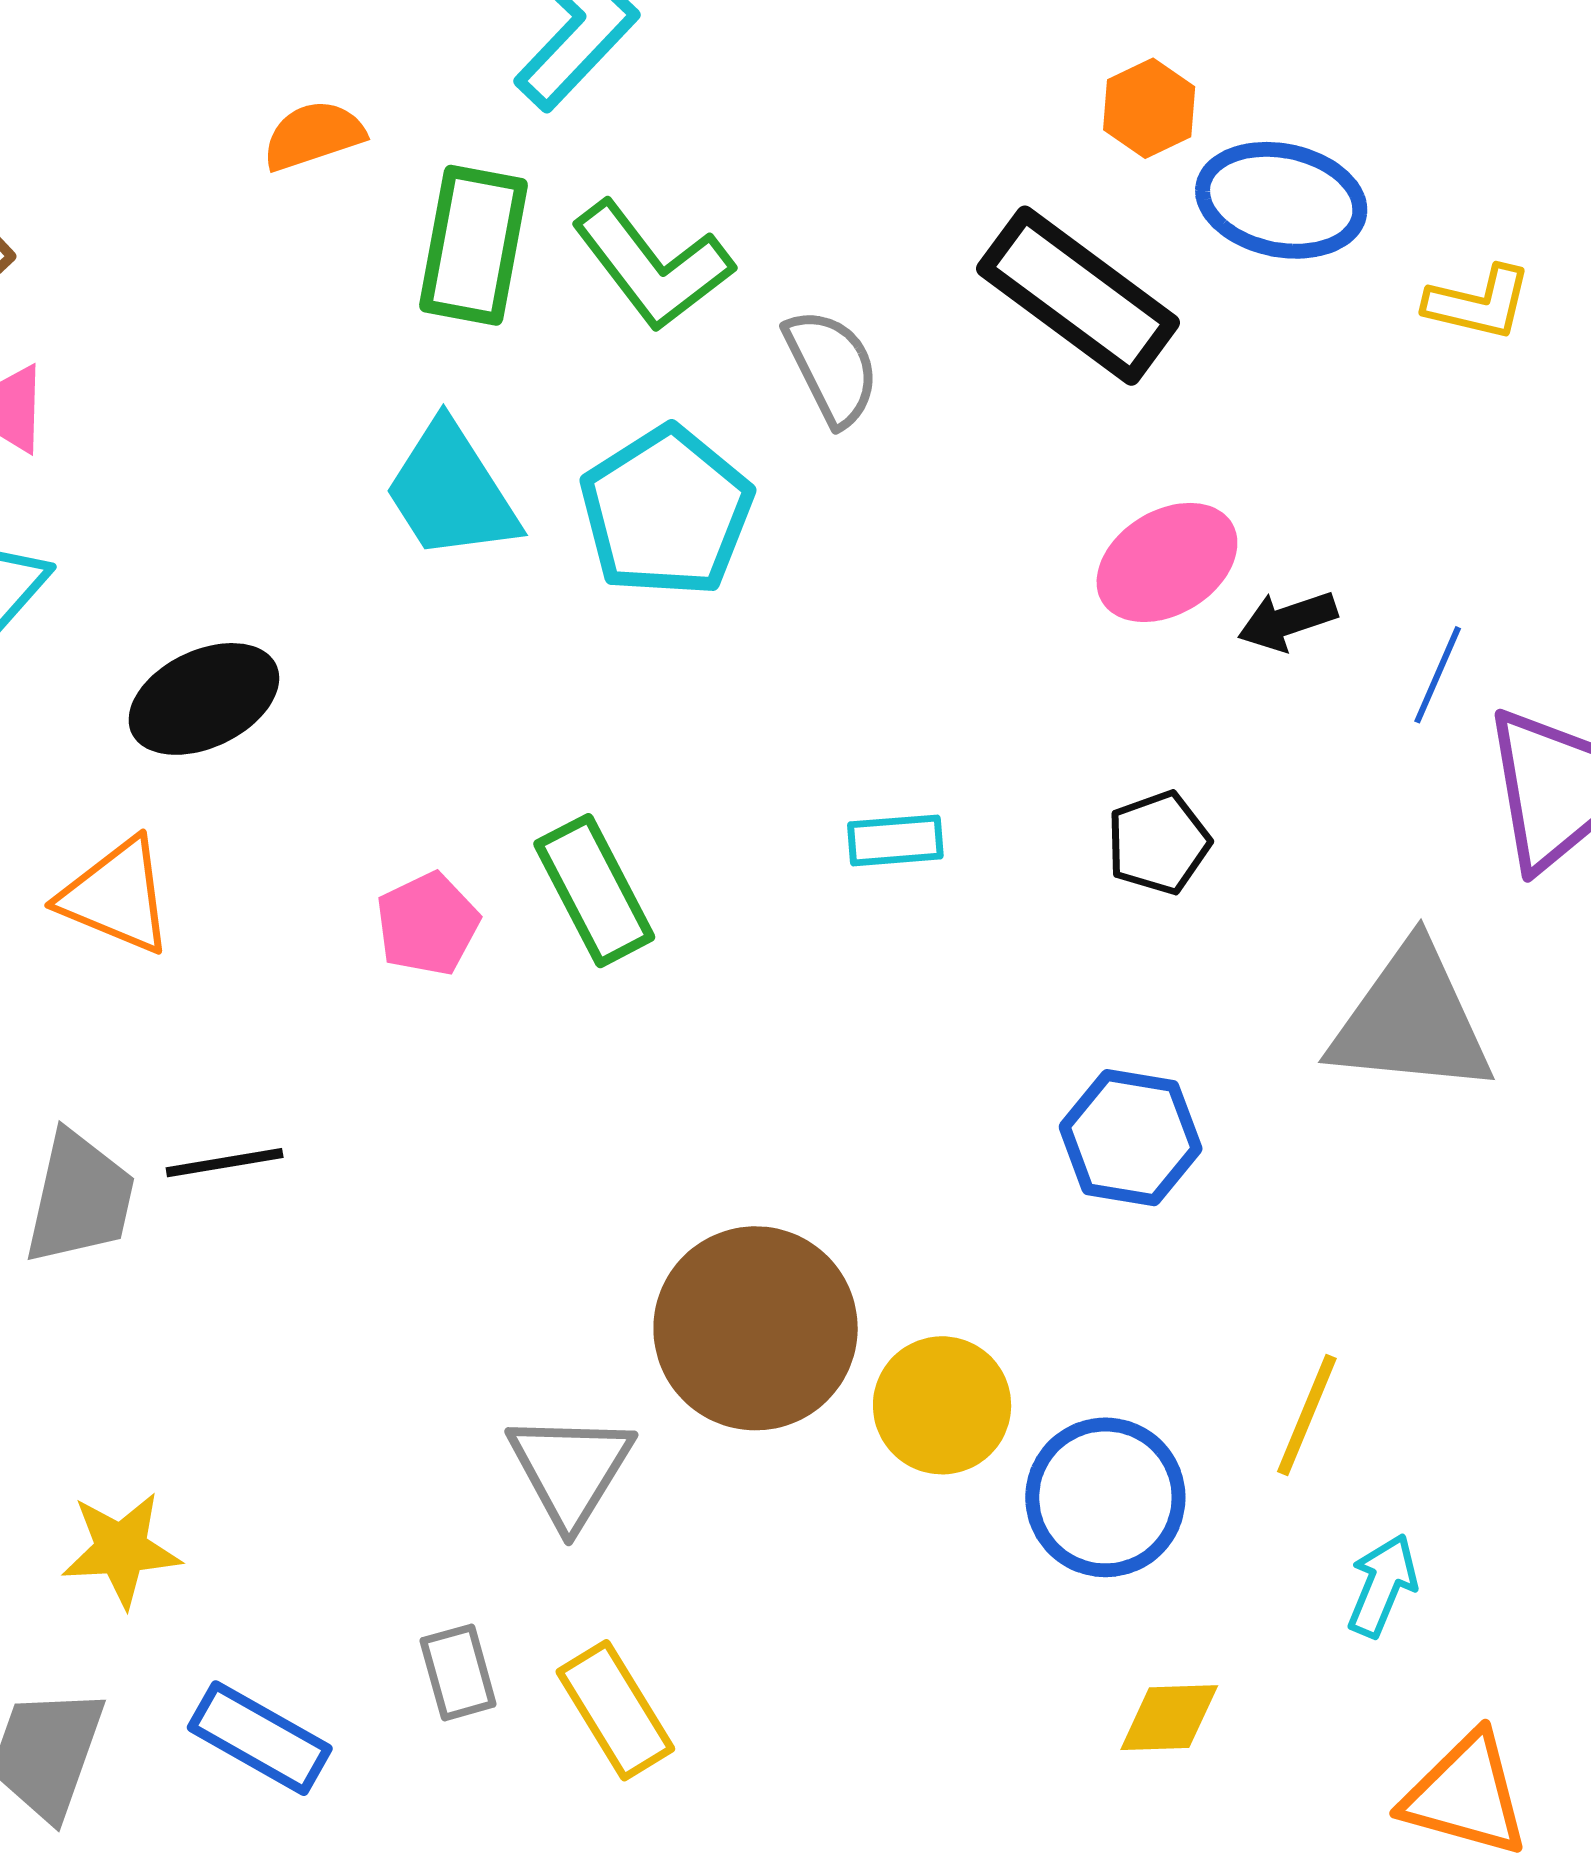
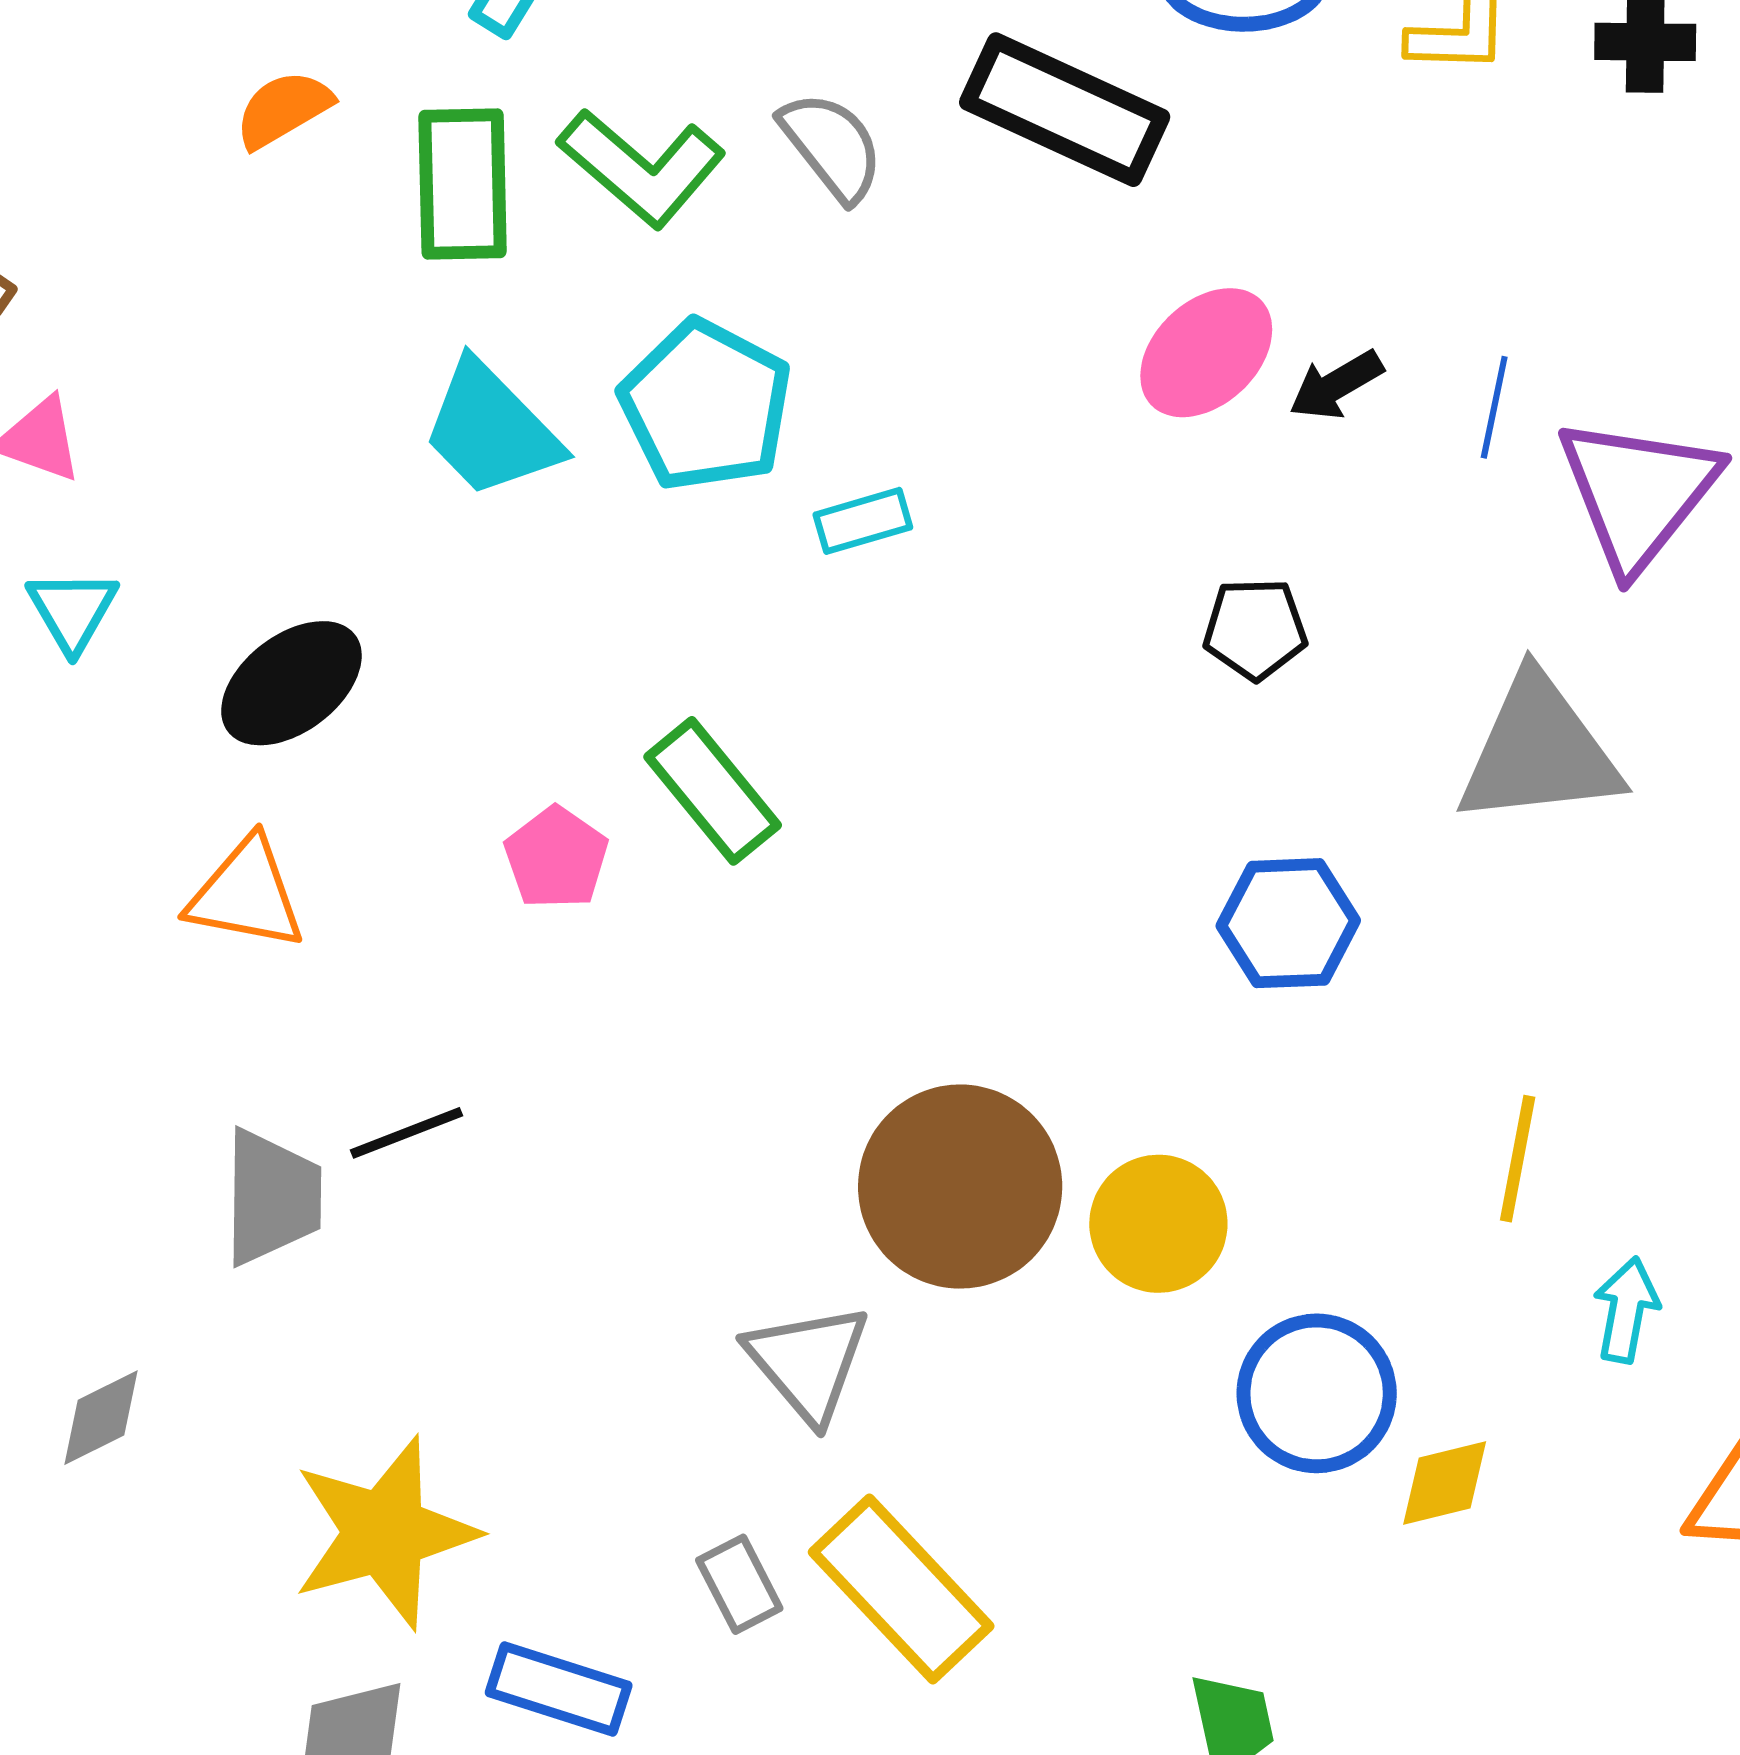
gray semicircle: (832, 367) -> (832, 146), moved
cyan rectangle: (895, 840) -> (863, 521), moved
black pentagon: (1158, 843) -> (1255, 629), turned 30
blue circle: (1105, 1497) -> (1317, 1393), moved
yellow star: (121, 1549) -> (384, 1533), size x1.6
yellow rectangle: (615, 1710) -> (901, 1589), size x1.4

